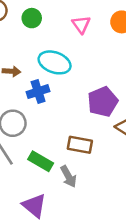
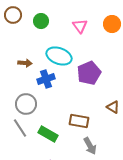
purple pentagon: (103, 102) -> (89, 73), moved
gray arrow: (68, 176) -> (90, 146), moved

